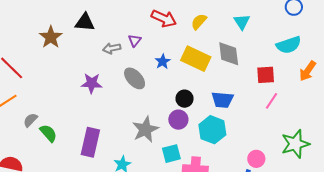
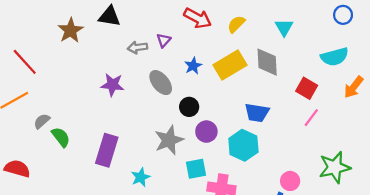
yellow rectangle: (196, 59) -> (230, 65), turned -60
red square: (266, 75) -> (307, 88), turned 30
black circle: (185, 99) -> (189, 107), moved

